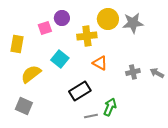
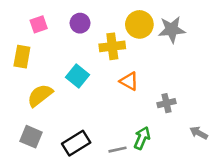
pink square: (45, 28) -> (39, 24), moved
gray cross: (133, 72) -> (166, 103), moved
gray arrow: (157, 73) -> (199, 133), moved
black rectangle: (80, 91) -> (76, 143), moved

